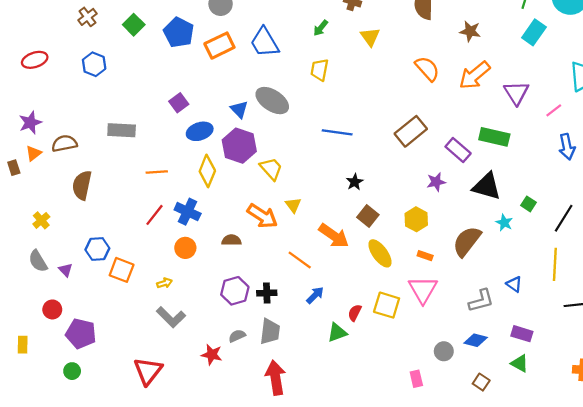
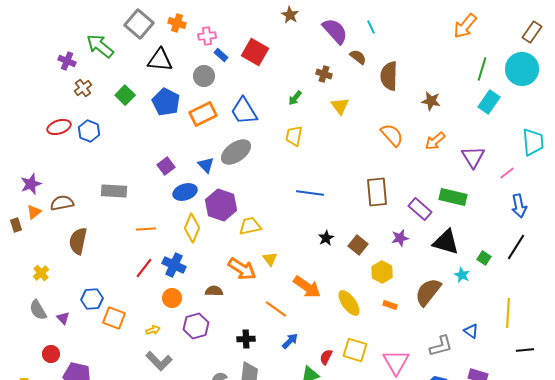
red ellipse: (35, 60) -> (59, 127), moved
orange arrow: (475, 75) -> (435, 141), size x0.7
gray ellipse: (272, 101) -> (236, 152), moved, turned -68
blue triangle: (239, 109) -> (206, 165), moved
brown rectangle: (411, 131) -> (377, 192), turned -56
yellow trapezoid: (271, 169) -> (250, 226), turned -60
brown square: (368, 216) -> (358, 245), moved
black line: (564, 218) -> (516, 247), moved
pink triangle: (423, 290) -> (396, 362), moved
purple hexagon: (235, 291) -> (196, 326), moved

